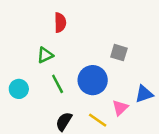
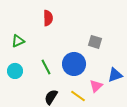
green triangle: (45, 55) -> (18, 41), moved

